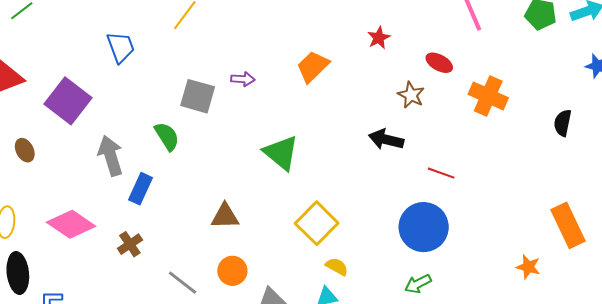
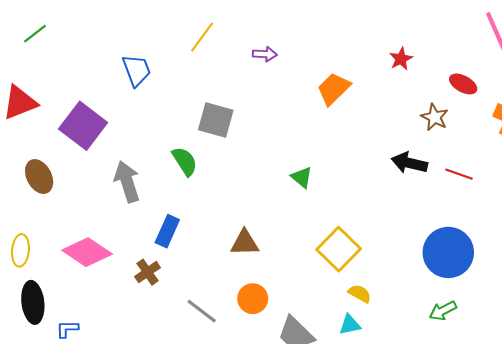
purple arrow: (243, 79) -> (265, 54), moved
brown ellipse: (25, 150) -> (39, 177), size x1.4
green triangle: (281, 153) -> (302, 177), size x0.6
red line: (441, 173) -> (459, 174), moved
blue rectangle: (141, 189) -> (167, 231), moved

